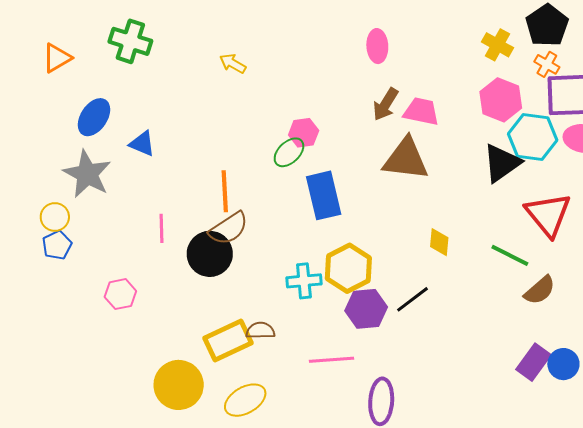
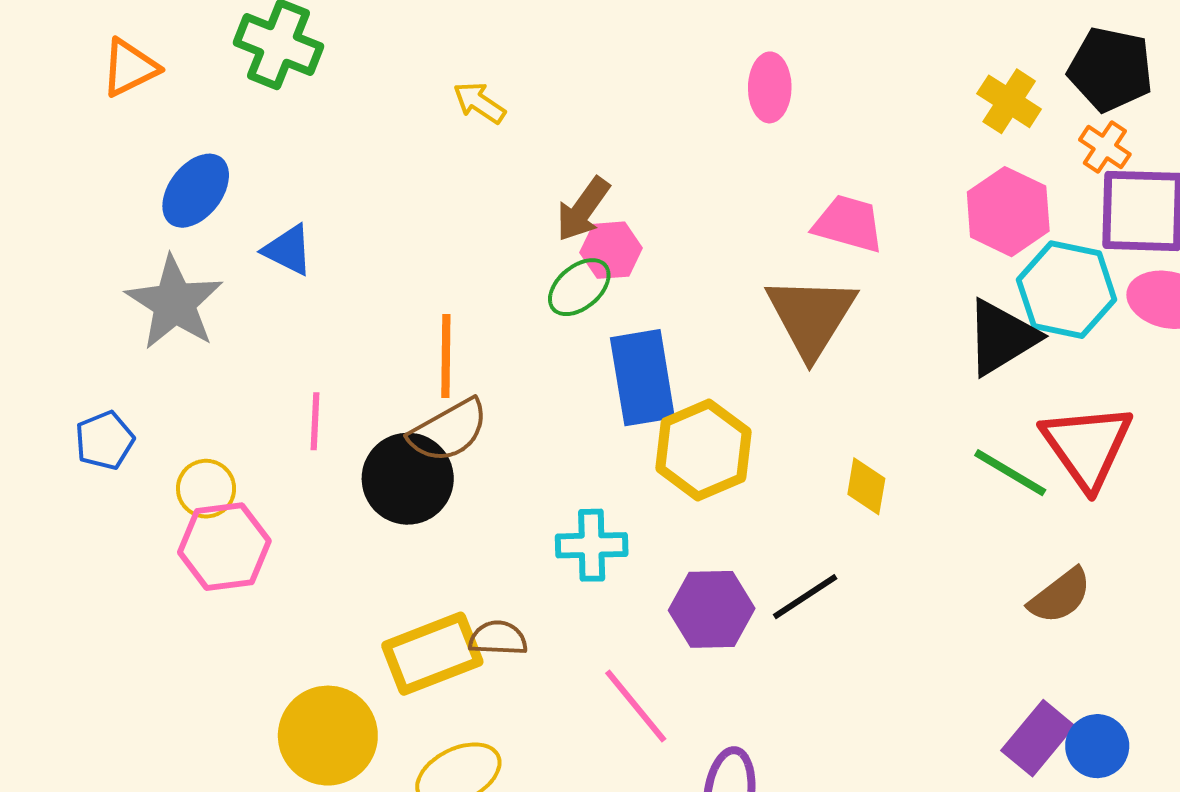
black pentagon: (547, 25) -> (1111, 69), turned -30
brown arrow: (386, 104) -> (583, 209), moved
brown triangle: (406, 159) -> (811, 316), turned 51
yellow circle: (55, 217) -> (206, 489), moved
green line: (510, 255) -> (1010, 473), moved
yellow hexagon: (348, 268) -> (703, 450), moved
pink hexagon: (120, 294) -> (224, 547), size x1.4
pink line: (331, 360) -> (636, 706), turned 51

